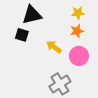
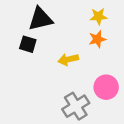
yellow arrow: (54, 47) -> (68, 59), turned -49
pink circle: (79, 56) -> (106, 87), moved

